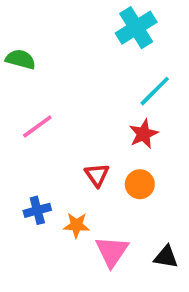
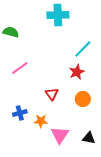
cyan cross: (136, 28) -> (58, 15), moved, turned 30
orange circle: (140, 184) -> (83, 99), moved

